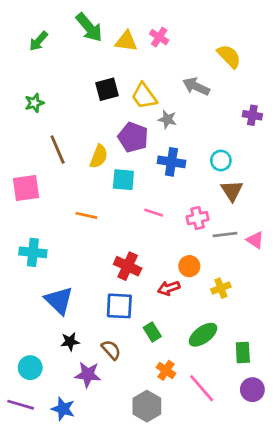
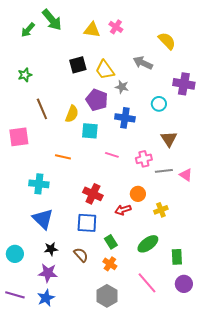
green arrow: (89, 27) -> (52, 20), moved
purple cross: (252, 115) -> (184, 84), size x1.5
cyan circle: (221, 161) -> (159, 104), moved
cyan cross: (33, 252) -> (39, 184), moved
cyan circle: (30, 368) -> (15, 254), moved
orange cross: (166, 370) -> (110, 264), moved
purple star: (88, 375) -> (48, 273), moved
blue star: (63, 409) -> (46, 298), turned 30

